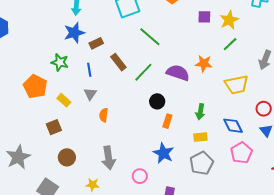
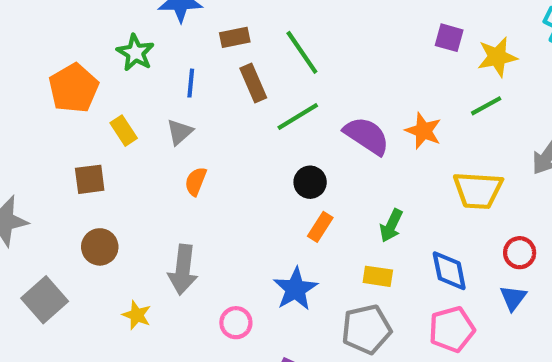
green line: (150, 37) -> (302, 52), moved
brown rectangle: (96, 43) -> (235, 37), moved

